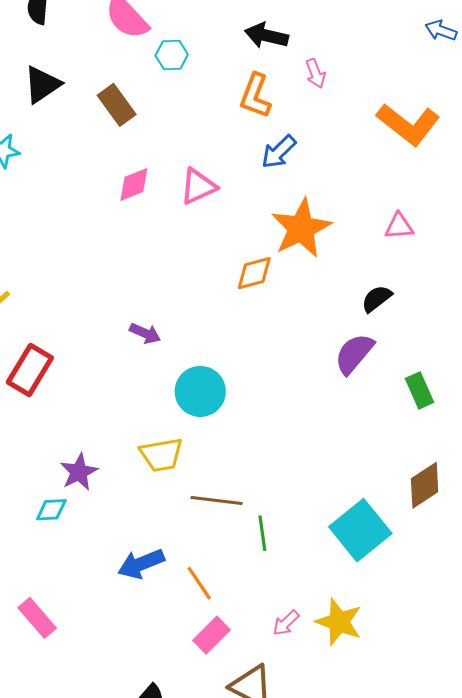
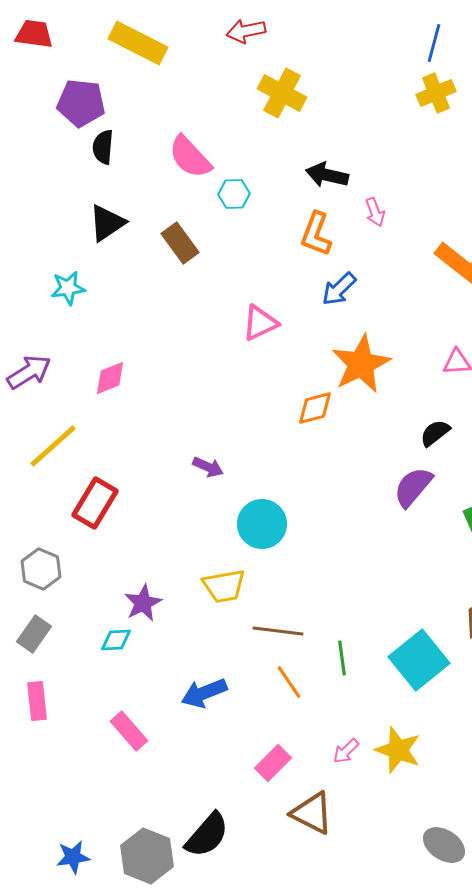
pink diamond: (134, 184) -> (110, 378), moved
green line: (262, 533) -> (342, 658), moved
orange line: (199, 583) -> (289, 682), moved
pink rectangle: (37, 618) -> (129, 731), moved

